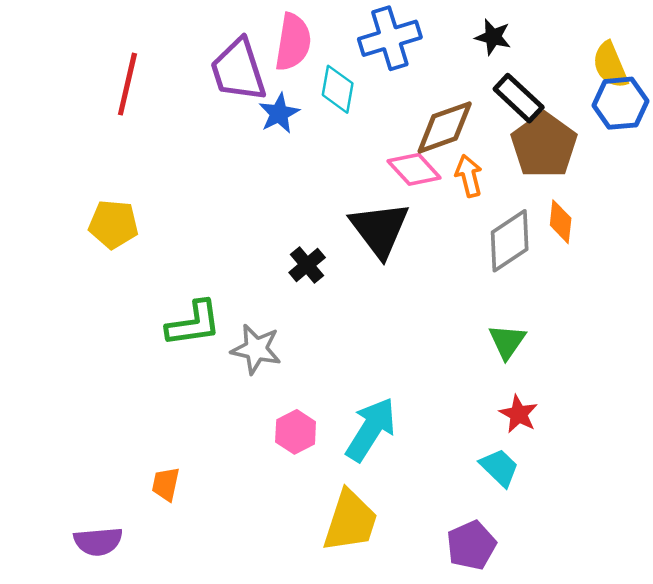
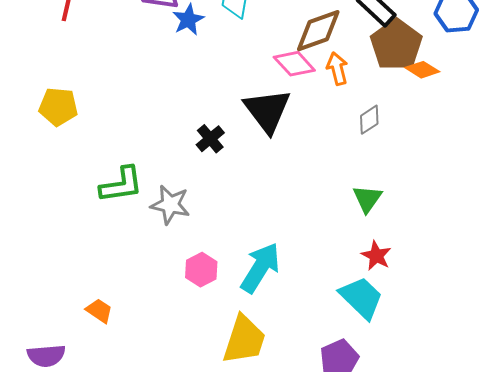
orange diamond: (561, 222) -> (422, 70), moved, turned -64
gray diamond: (510, 241) -> (369, 120), size x0.6
cyan trapezoid: (499, 468) -> (361, 298), size x1.4
orange trapezoid: (166, 484) -> (99, 311), turned 112

